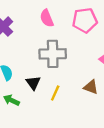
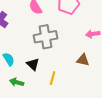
yellow line: (55, 93) -> (52, 78), moved

